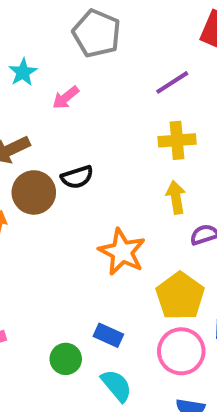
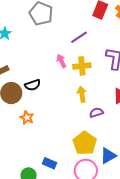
pink arrow: (66, 98) -> (61, 61), moved, turned 104
orange star: (122, 252) -> (27, 118), moved, size x0.6

